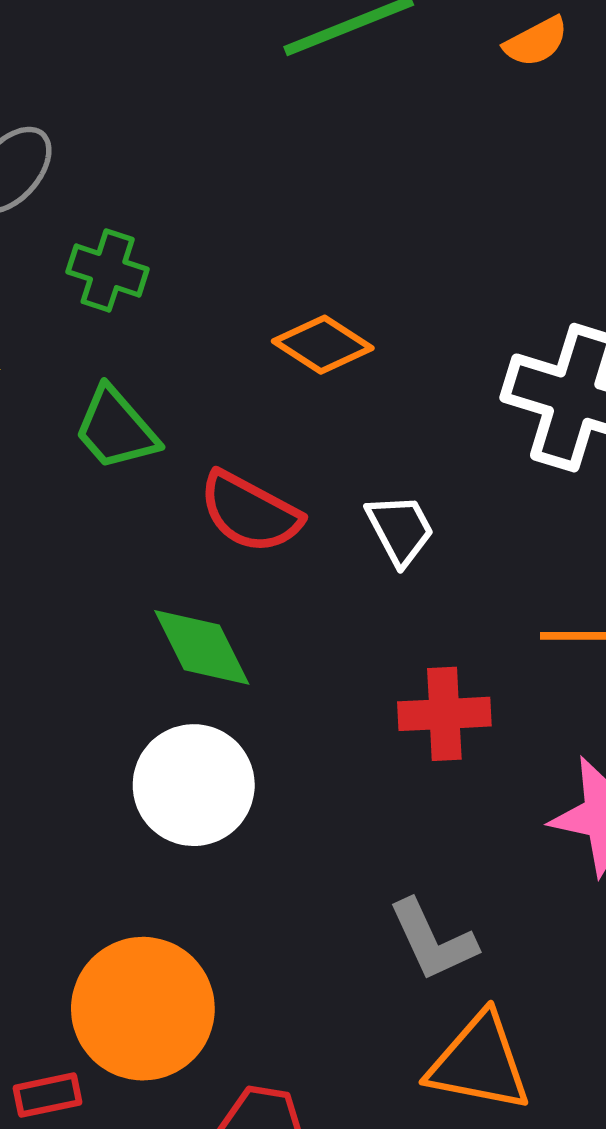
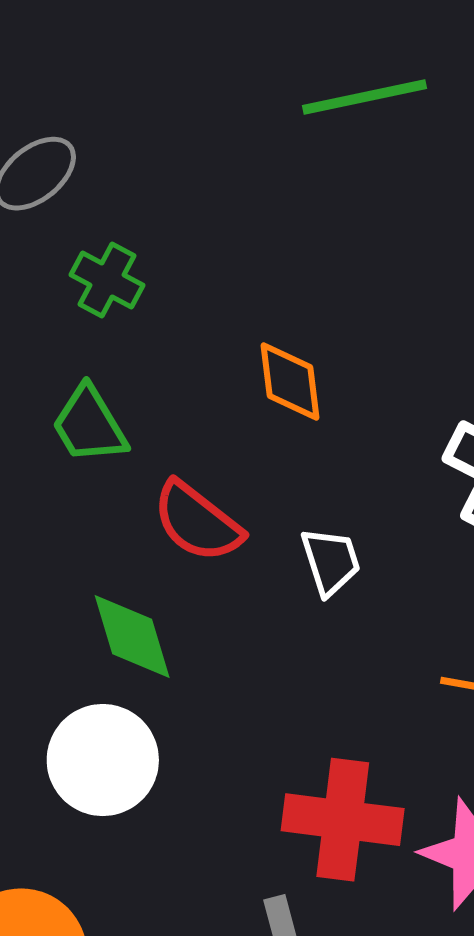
orange diamond: (323, 345) -> (290, 382), turned 40
red cross: (444, 714) -> (343, 820), moved, size x1.4

